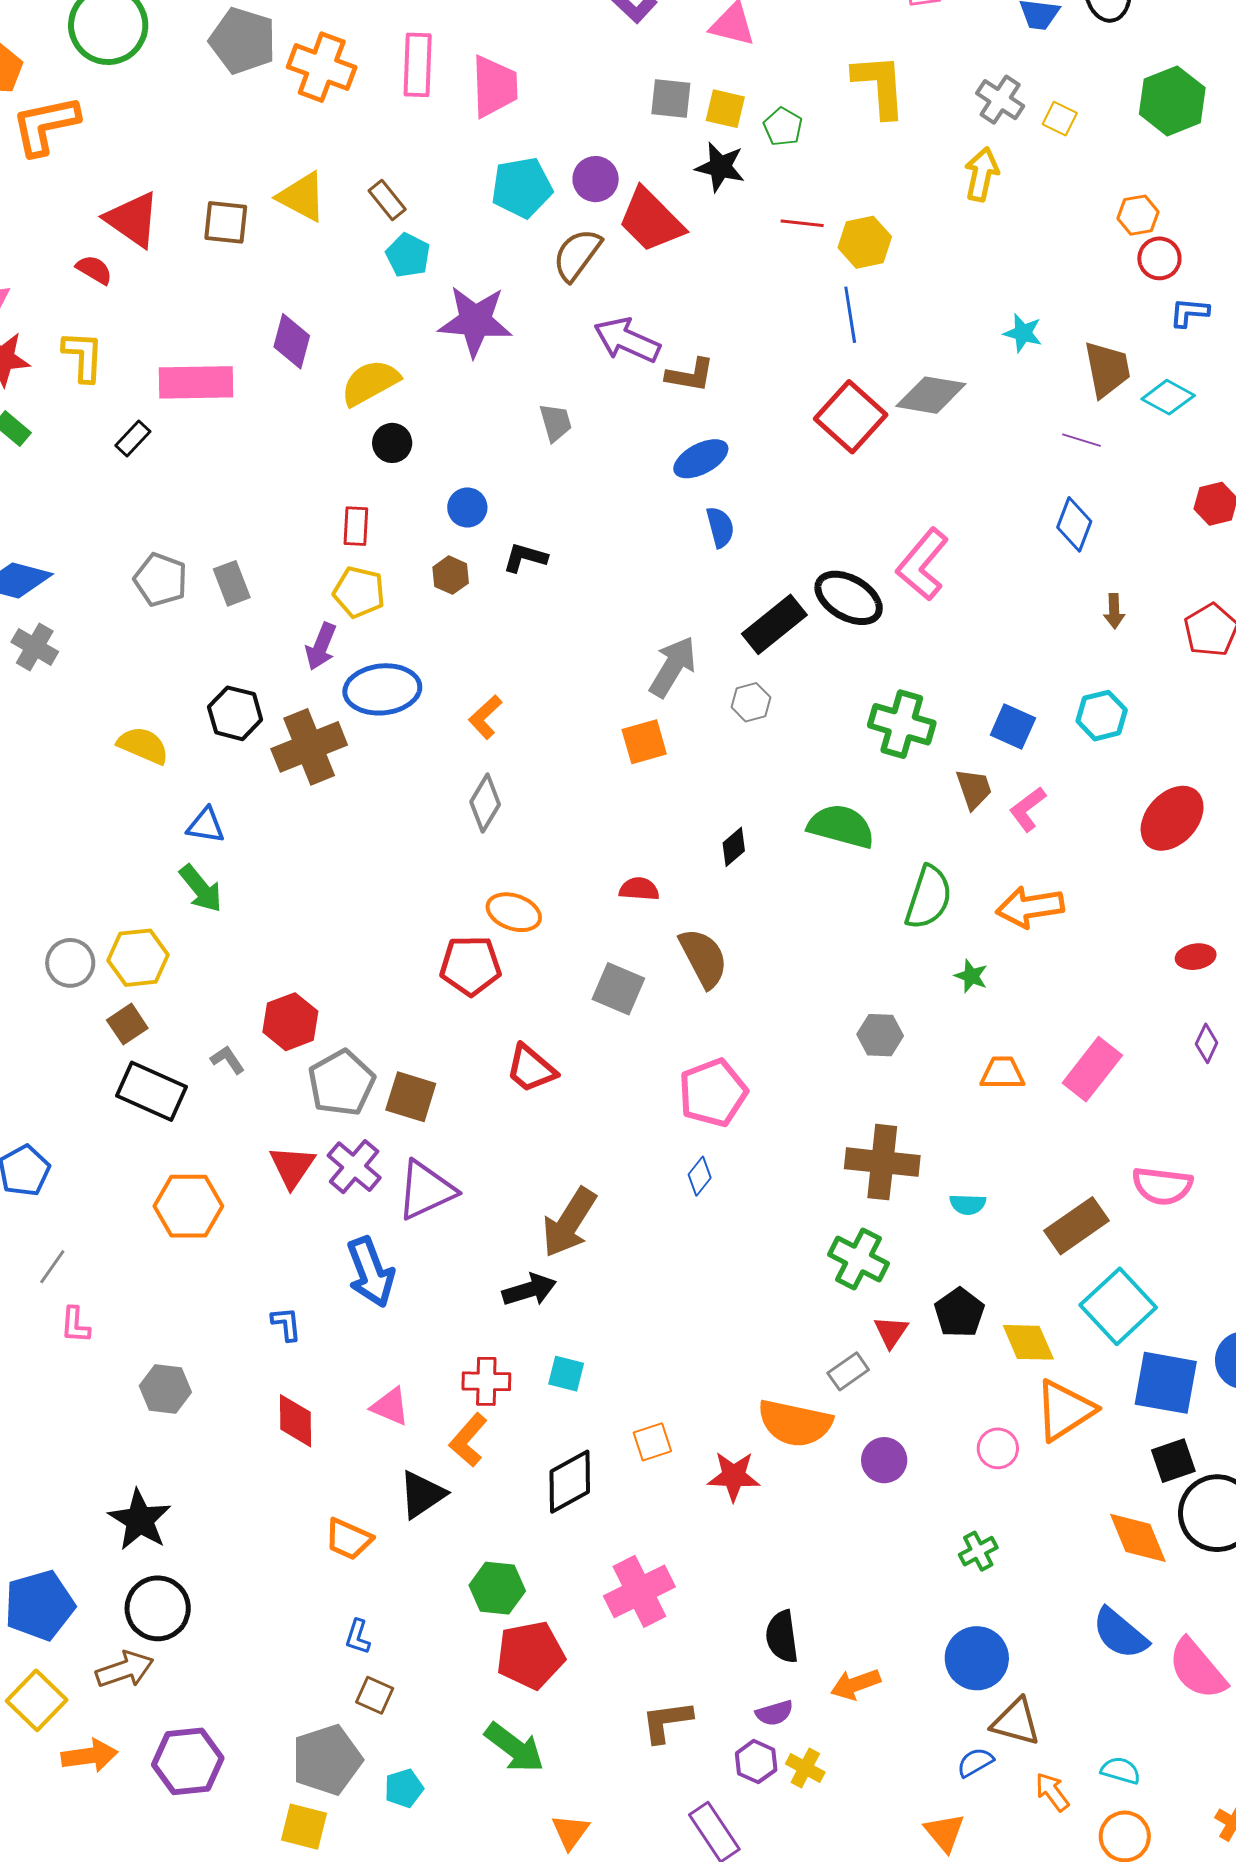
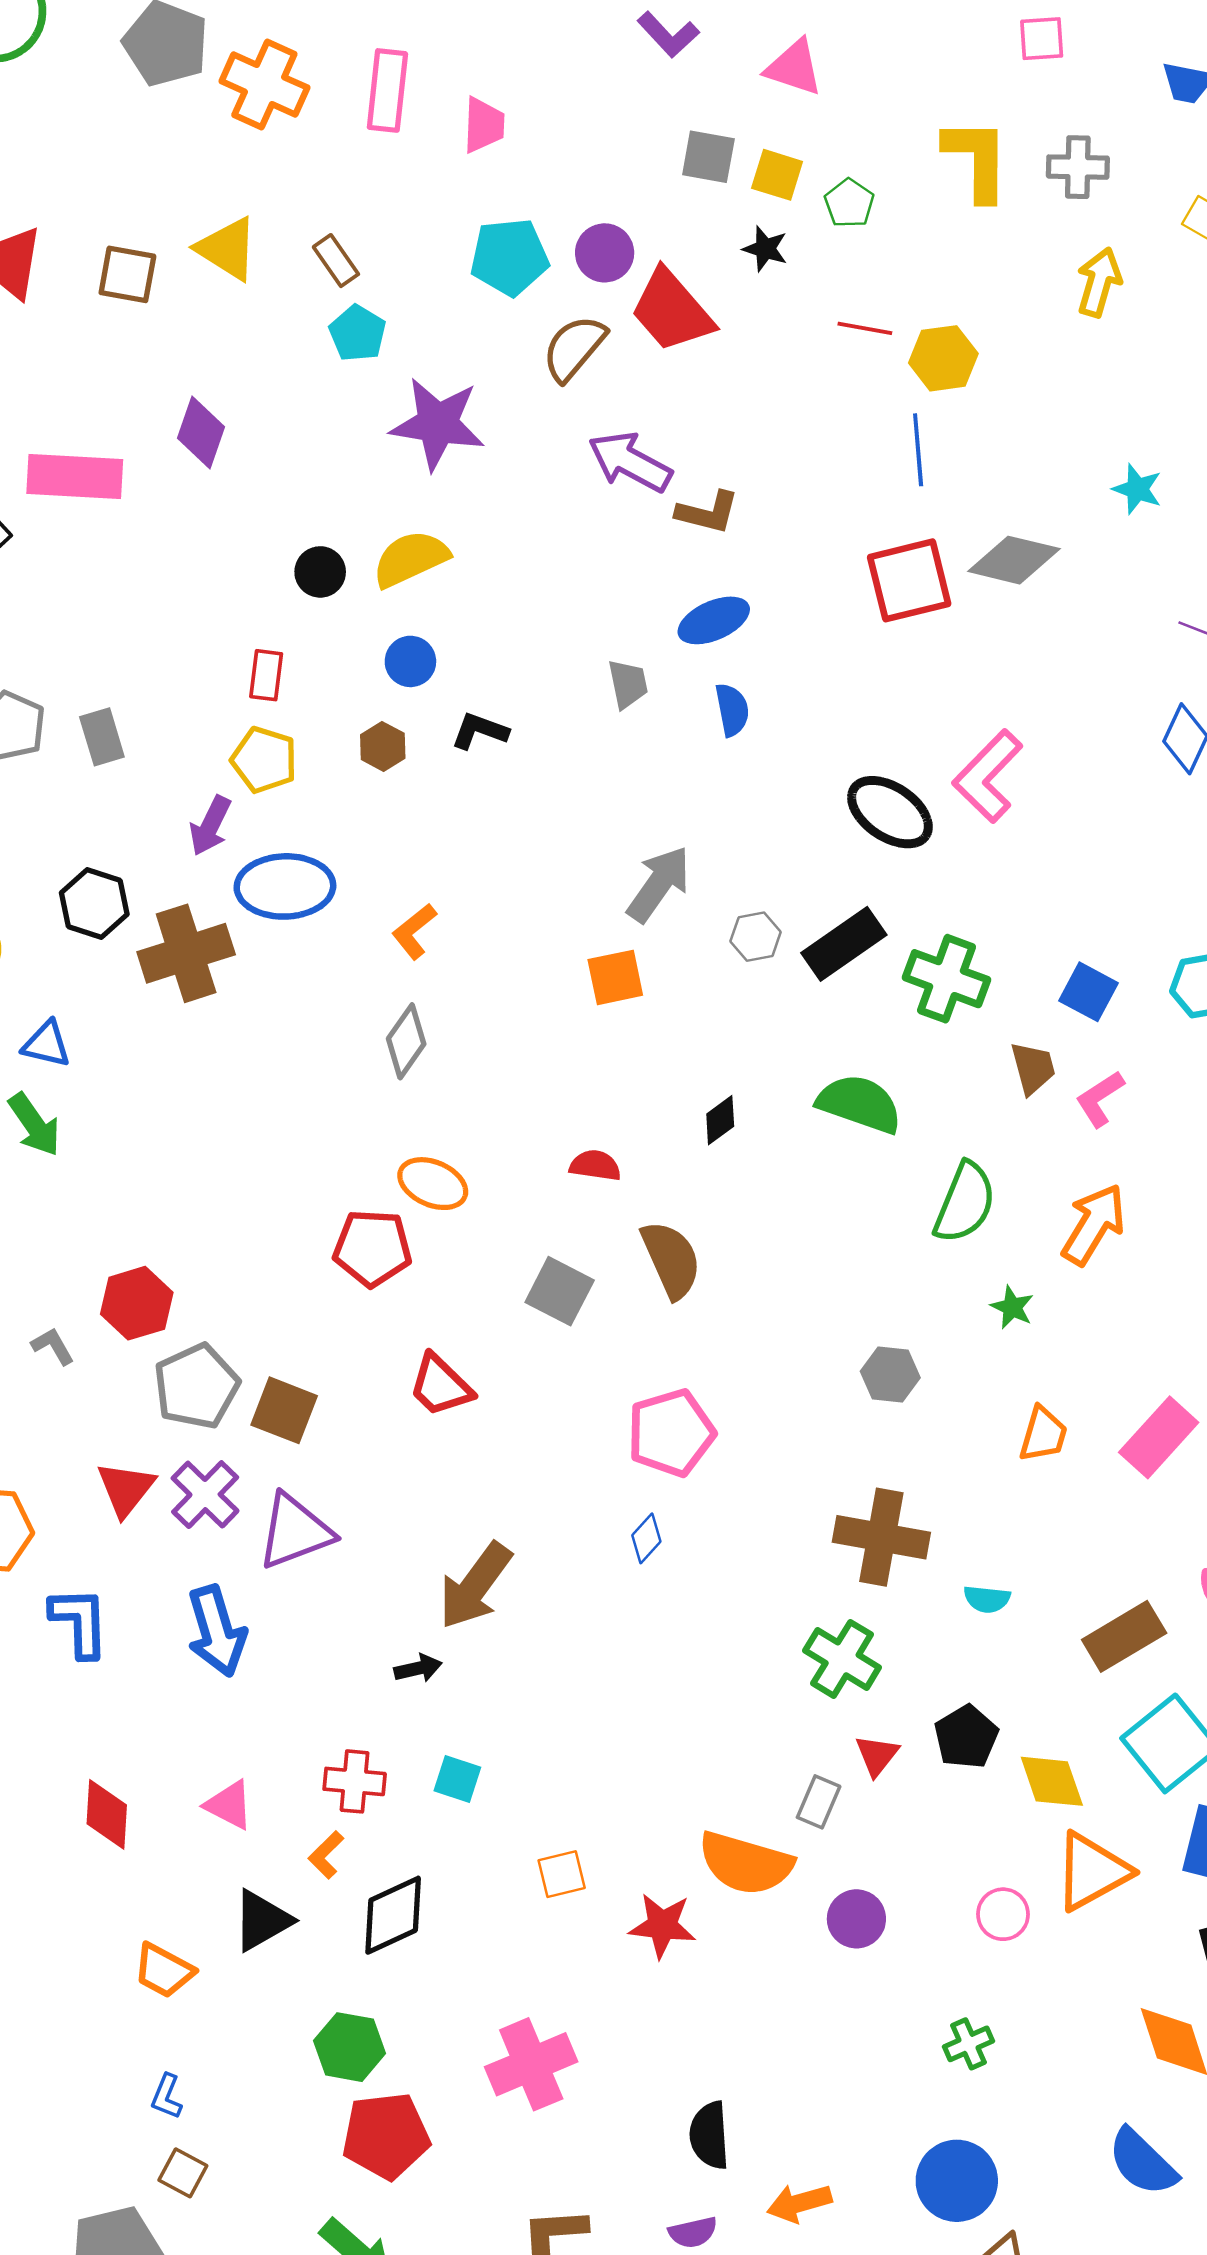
pink trapezoid: (494, 86) -> (484, 125), size x0.7
gray cross: (1000, 100) -> (1078, 167), moved, turned -36
black star: (720, 167) -> (765, 249), size x0.7
yellow semicircle: (370, 383) -> (411, 559), moved
red square: (851, 417) -> (909, 580), turned 30
gray trapezoid: (556, 423) -> (628, 684), moved
black rectangle: (774, 624) -> (844, 944), moved
orange arrow: (1030, 907) -> (1094, 1224), turned 126
orange trapezoid: (1002, 1073) -> (1043, 1434), turned 102
black arrow: (529, 1290) -> (418, 1668), size x0.7
blue L-shape: (286, 1324) -> (80, 1622), moved, size x1.6
gray rectangle: (848, 1371) -> (819, 1802), turned -36
orange L-shape: (468, 1440) -> (326, 1855), size x0.7
black diamond: (570, 1482) -> (393, 1915), moved

